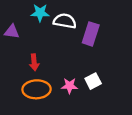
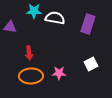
purple rectangle: (91, 34) -> (88, 24), moved
white square: (93, 81) -> (91, 64), moved

